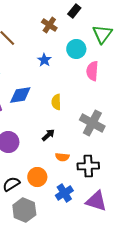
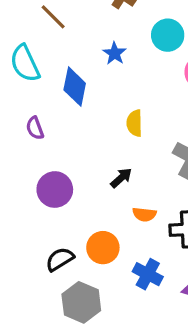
blue diamond: (20, 95) -> (75, 87), moved, turned -70
blue cross: (64, 193) -> (148, 274), turned -30

